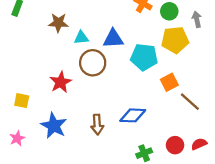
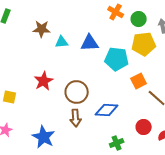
brown circle: (93, 63) -> (77, 92), moved
blue star: (54, 126) -> (44, 137), moved
red circle: (175, 145) -> (144, 127), moved

